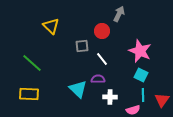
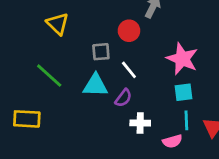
green line: (32, 63) -> (49, 76), moved
cyan square: (141, 75) -> (184, 92), turned -32
purple semicircle: (98, 79) -> (123, 98), turned 128
cyan triangle: (78, 89) -> (95, 85), moved, turned -42

